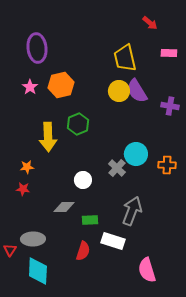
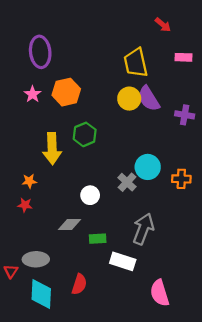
red semicircle: (83, 251) -> (79, 284), moved

